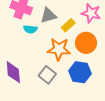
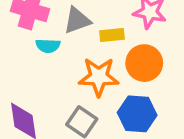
yellow rectangle: (68, 25) -> (112, 35), turned 40

